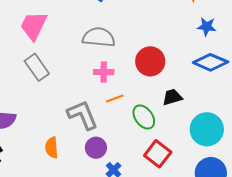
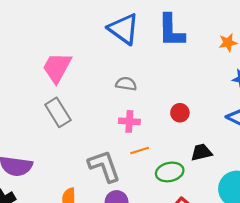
gray semicircle: (99, 37) -> (126, 84), size x0.6
red circle: (150, 61) -> (180, 113), size x0.6
green ellipse: (144, 117) -> (170, 172), turned -70

